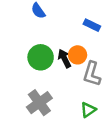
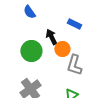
black arrow: (64, 58) -> (51, 37), moved

